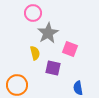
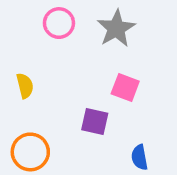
gray star: (48, 33) -> (116, 28), moved
yellow semicircle: (35, 53) -> (25, 86), moved

